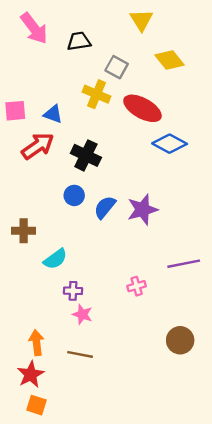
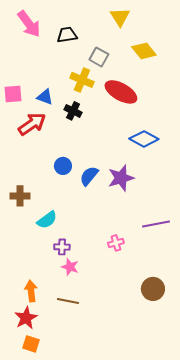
blue diamond: (170, 144) -> (144, 139), moved
black cross: (86, 155) -> (73, 111), moved, size x0.7

